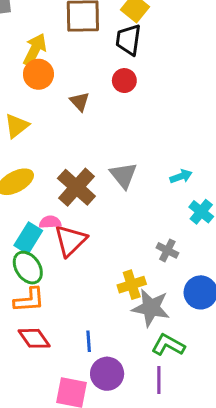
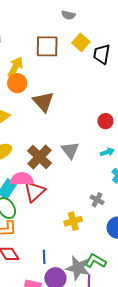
black trapezoid: (128, 40) -> (102, 54), moved
red circle: (124, 81) -> (105, 121), moved
brown triangle: (80, 102) -> (43, 102), size x1.6
pink semicircle: (50, 222) -> (22, 179), size x1.6
gray star: (151, 308) -> (78, 268), moved

